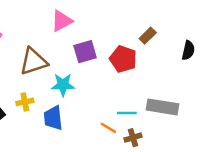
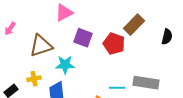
brown rectangle: (148, 36) -> (134, 25), size x1.5
purple square: (85, 52) -> (83, 38), turned 36

